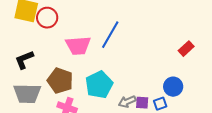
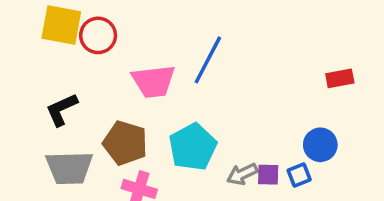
red rectangle: (186, 49) -> (340, 78), turned 35

